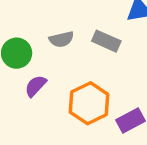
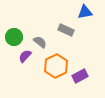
gray semicircle: (61, 39) -> (40, 42), moved, turned -128

